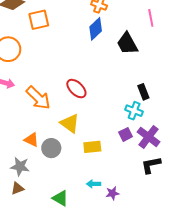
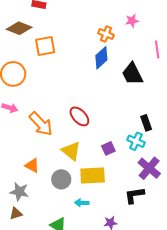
purple square: (126, 134) -> (108, 148), moved
yellow rectangle: (92, 147) -> (93, 175), size x1.4
gray circle: (51, 148) -> (61, 179), moved
black L-shape: (151, 165) -> (134, 195), moved
cyan arrow: (94, 184) -> (82, 203), moved

